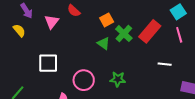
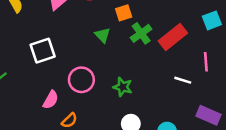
pink line: (179, 35) -> (206, 62), moved
green triangle: (104, 43) -> (103, 35), moved
white square: (48, 63) -> (43, 51), turned -30

